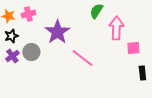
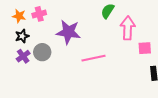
purple star: (57, 32) -> (68, 32), turned -30
pink line: (82, 58) -> (93, 58), turned -50

